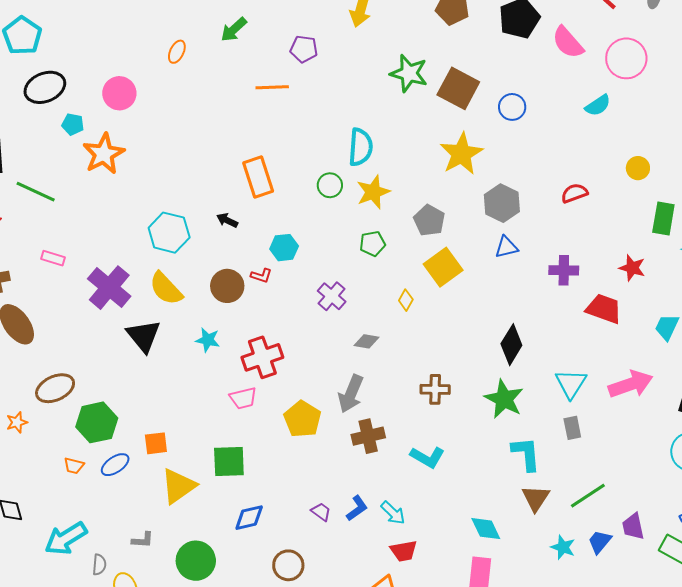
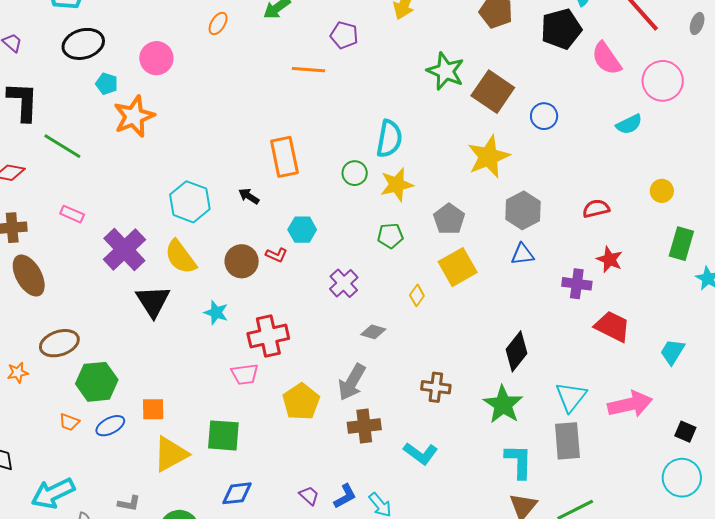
red star: (632, 268) -> (610, 259), moved
gray rectangle: (572, 428) -> (567, 441), size x1.6

